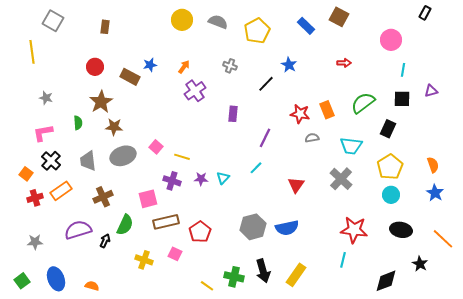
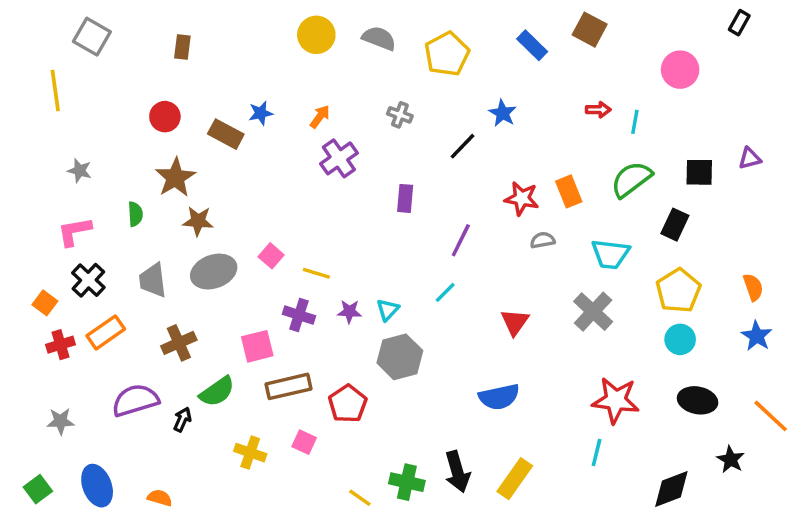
cyan line: (403, 70) -> (635, 122), moved
green semicircle: (125, 225) -> (217, 392), turned 30
gray hexagon: (253, 227) -> (400, 357), moved

